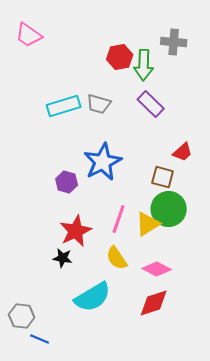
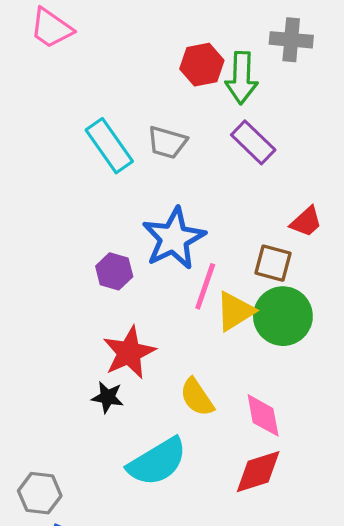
cyan rectangle: (64, 106) -> (109, 146), turned 72
pink line: (119, 219) -> (205, 286), moved
yellow triangle: (148, 224) -> (235, 311), moved
pink diamond: (157, 269) -> (263, 415), turned 52

